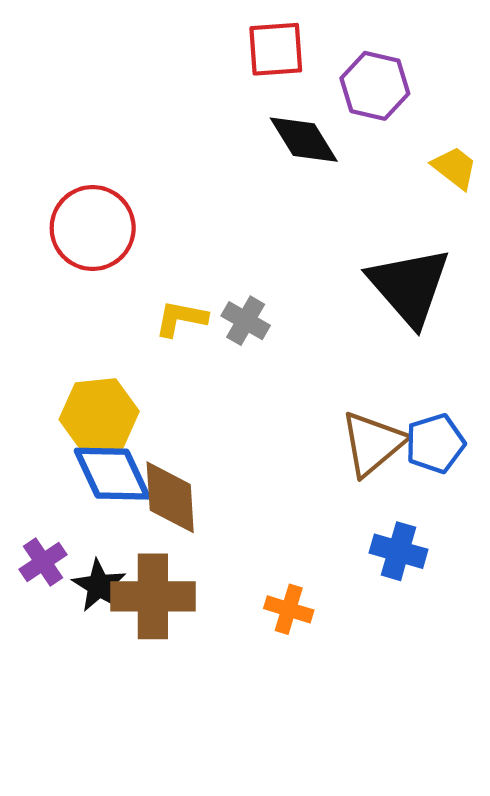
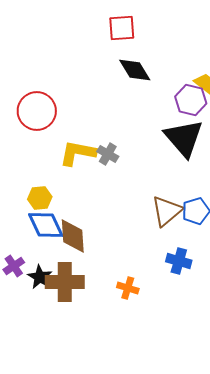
purple hexagon: (375, 86) -> (191, 100), moved
yellow L-shape: (181, 319) -> (78, 153), size x1.5
yellow hexagon: (99, 415) -> (40, 198), size x0.7

